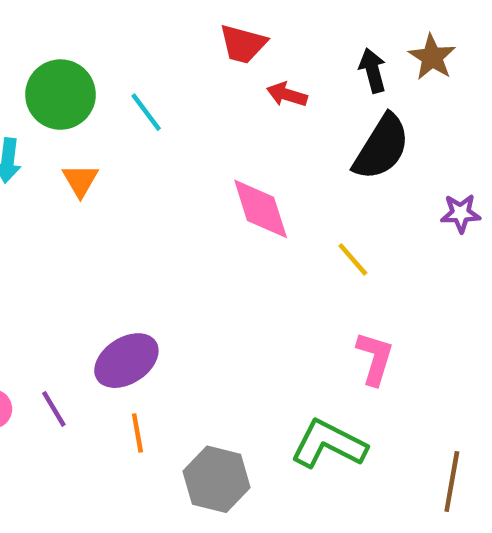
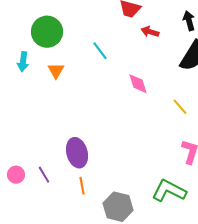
cyan line: (146, 112) -> (100, 51), moved
pink diamond: (261, 209) -> (138, 84), size x0.7
purple ellipse: (126, 361) -> (77, 153), turned -72

